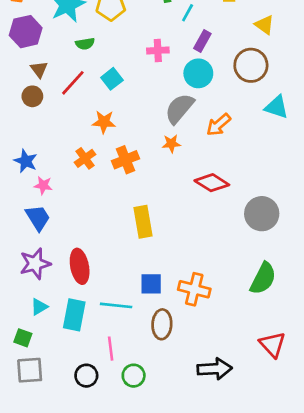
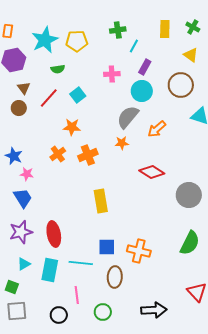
green circle: (134, 376) -> (103, 312), moved

